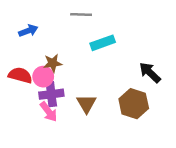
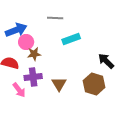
blue arrow: (28, 31) -> (16, 30), size x1.5
pink circle: (43, 77) -> (26, 42), moved
pink arrow: (49, 112) -> (19, 90), moved

